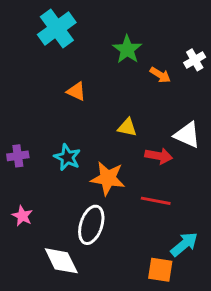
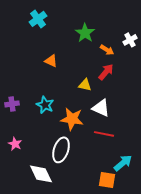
cyan cross: (57, 28) -> (38, 19), size x0.7
white triangle: (187, 135) -> (101, 108), moved
red arrow: (159, 156) -> (106, 72), moved, turned -60

